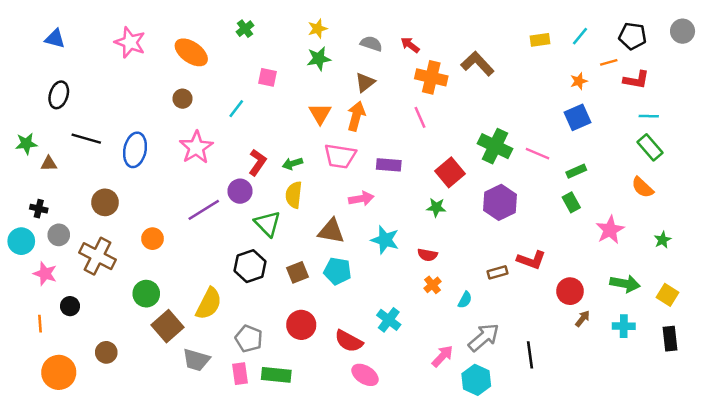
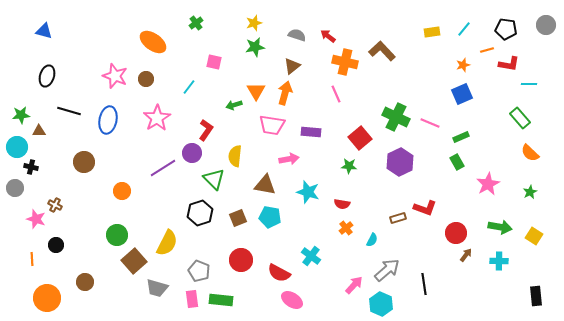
pink star: (130, 42) -> (115, 76), moved
cyan line: (649, 116) -> (529, 84), moved
green arrow: (292, 164) -> (234, 105), moved
orange semicircle: (642, 187) -> (530, 153), moved
gray circle: (59, 235) -> (15, 188), moved
cyan circle: (21, 241) -> (17, 147), moved
brown cross: (98, 256) -> (55, 205), moved, size x0.5
black rectangle: (670, 339) -> (536, 296), moved

